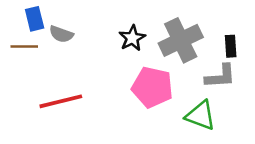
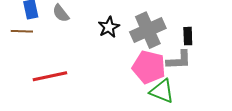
gray semicircle: (61, 34) -> (61, 13), moved, turned 30
pink pentagon: (152, 87) -> (149, 67), moved

